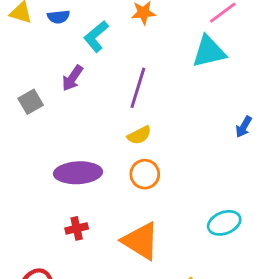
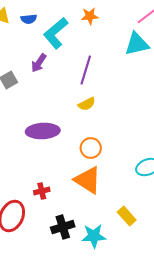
cyan L-shape: (96, 36) -> (56, 33), size x1.4
orange circle: (145, 174) -> (91, 148), moved
red cross: (77, 228) -> (42, 191), moved

